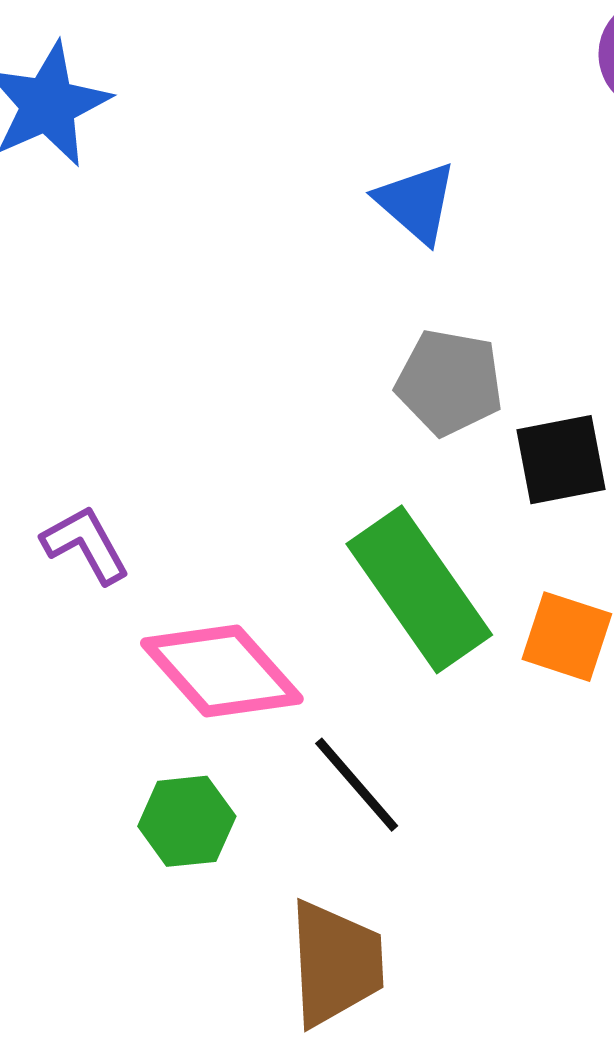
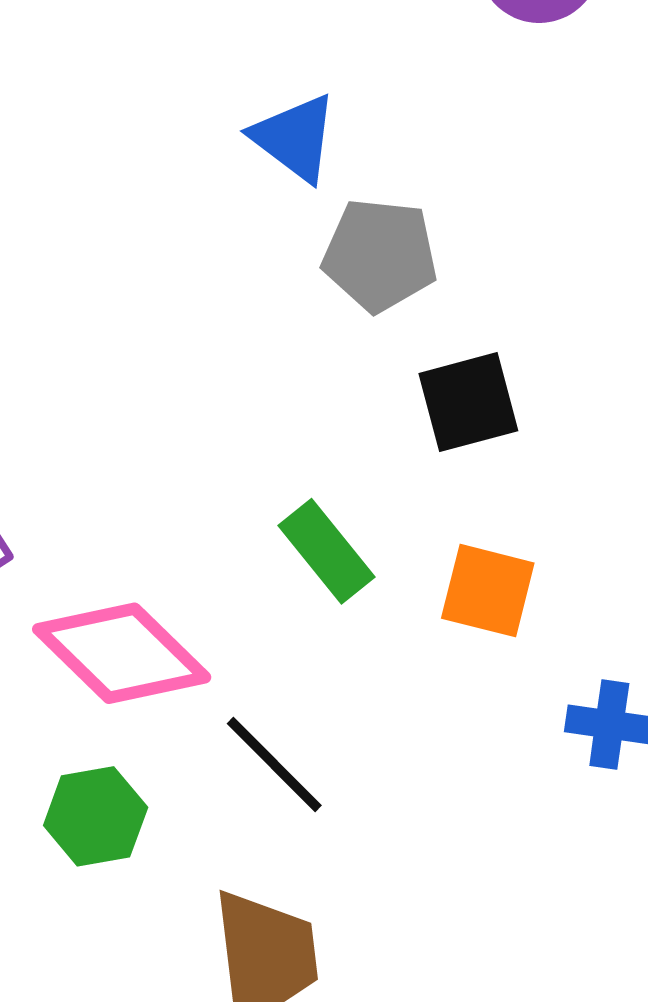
gray pentagon: (449, 382) -> (380, 255), moved
green rectangle: (419, 589) -> (327, 551), size x0.6

